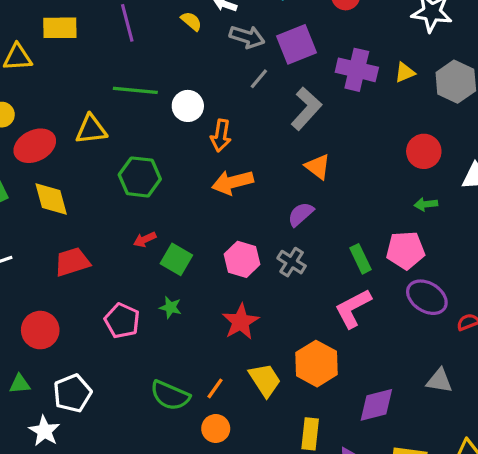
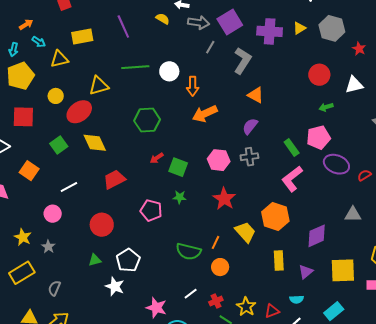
yellow triangle: (91, 129) -> (99, 86), moved
gray cross: (292, 262) -> (249, 157), turned -30

